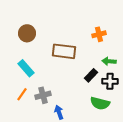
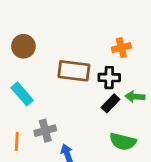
green arrow: (109, 61) -> (135, 97), moved
black cross: (110, 81) -> (109, 78), moved
orange line: (22, 94) -> (17, 142), moved, turned -32

